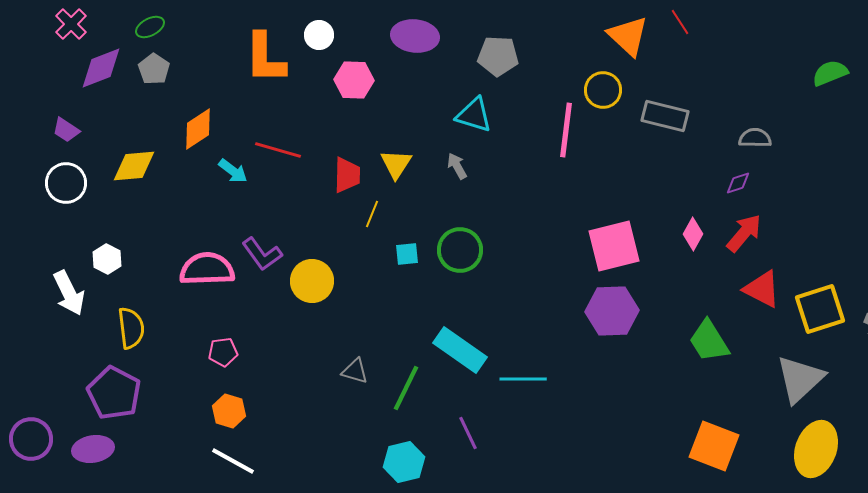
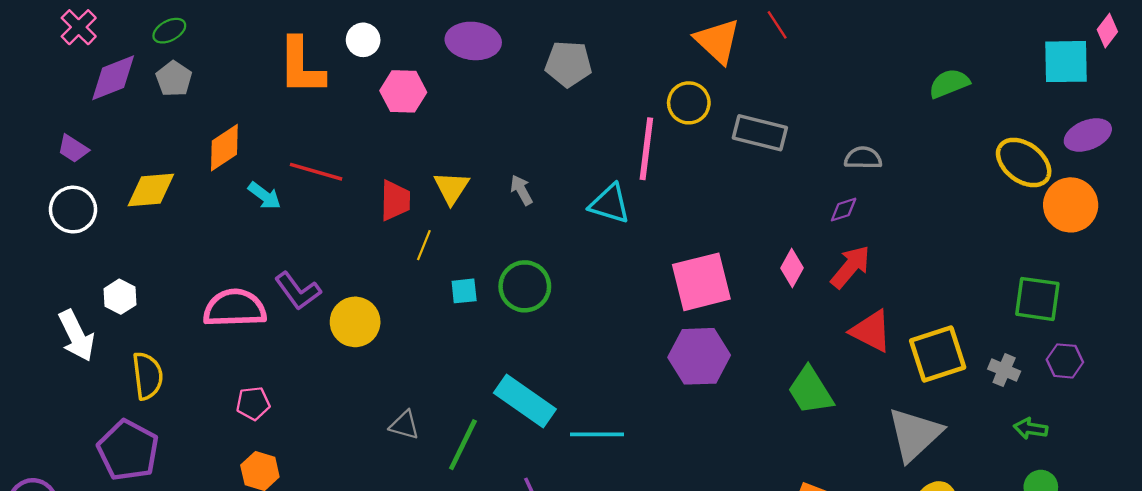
cyan triangle: (474, 115) -> (610, 204), moved

